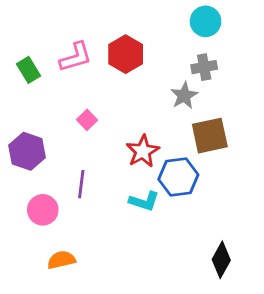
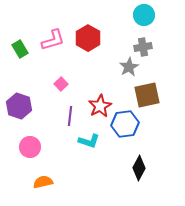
purple line: (81, 184) -> (70, 116), moved
cyan L-shape: (144, 201) -> (89, 141), moved
black diamond: (221, 260) -> (139, 168), moved

